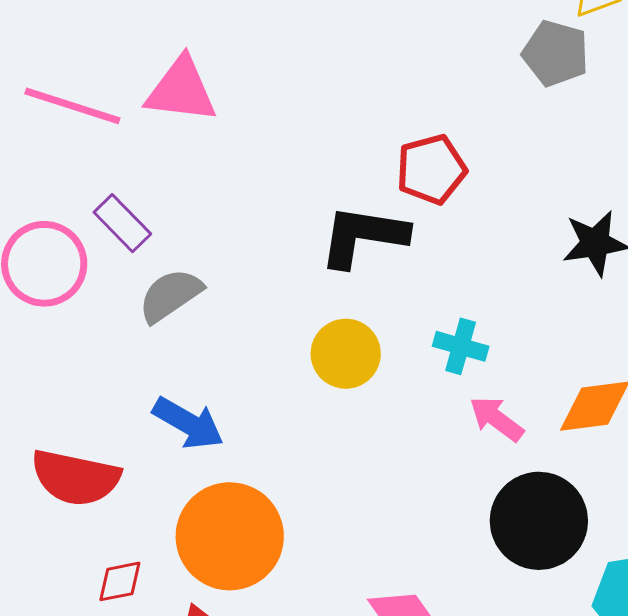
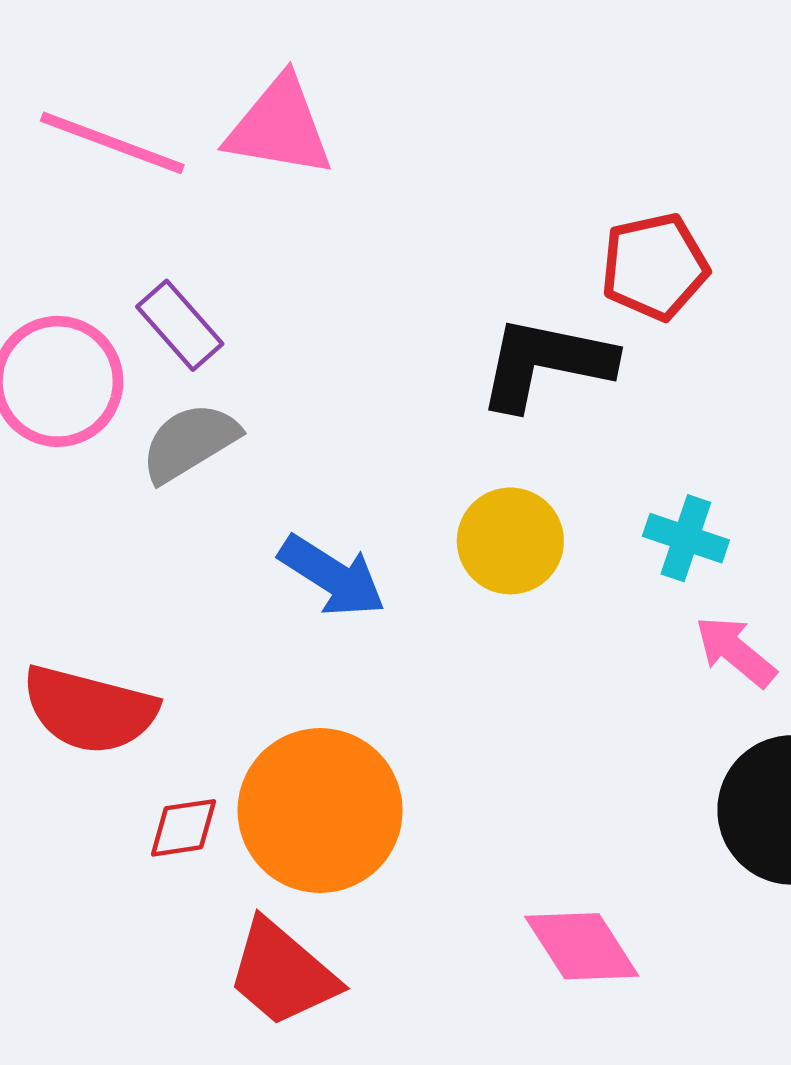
gray semicircle: (170, 295) -> (190, 442), moved
blue arrow: (188, 423) -> (332, 576), moved
red diamond: (120, 581) -> (184, 828), moved

